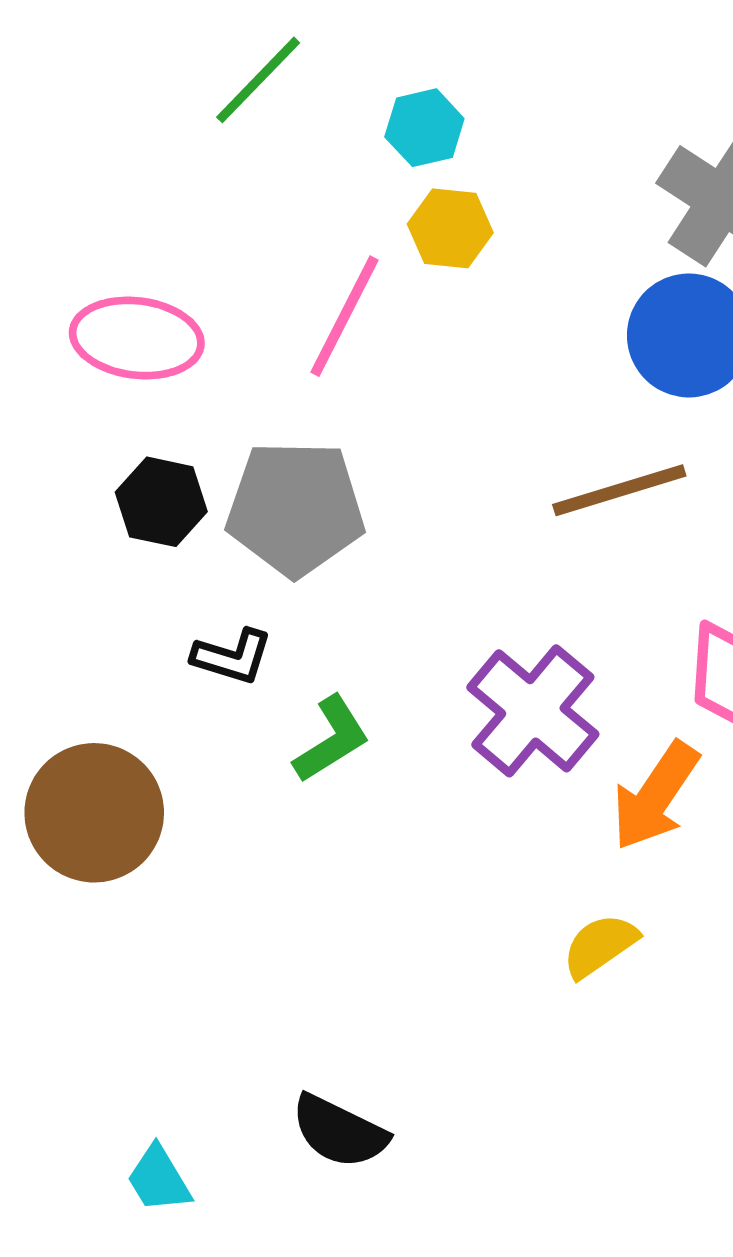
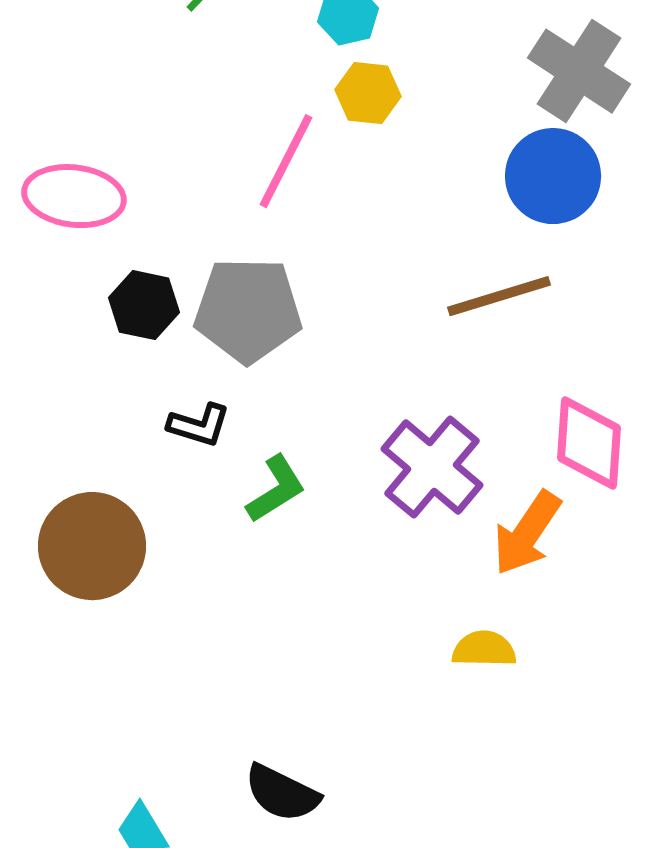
pink ellipse: (137, 338) -> (74, 196), moved
yellow semicircle: (600, 946) -> (484, 649), turned 36

